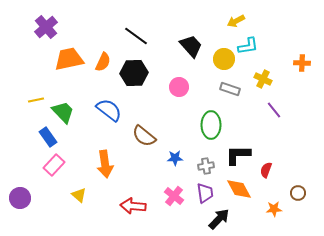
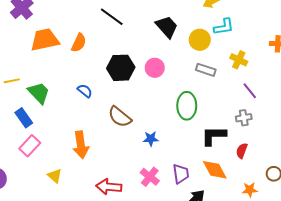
black hexagon: (134, 73) -> (121, 68), moved
blue semicircle: (109, 110) -> (85, 91), size x0.6
gray cross: (206, 166) -> (244, 118), moved

